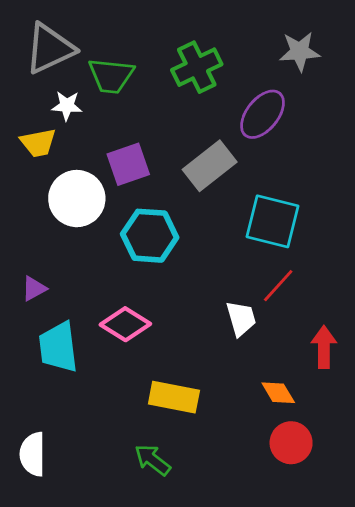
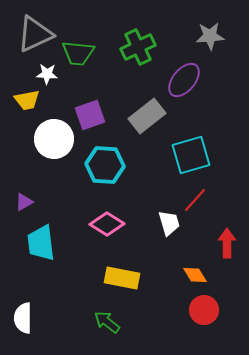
cyan square: (272, 221) -> (191, 155), turned -30
pink diamond: (125, 324) -> (107, 224), moved

